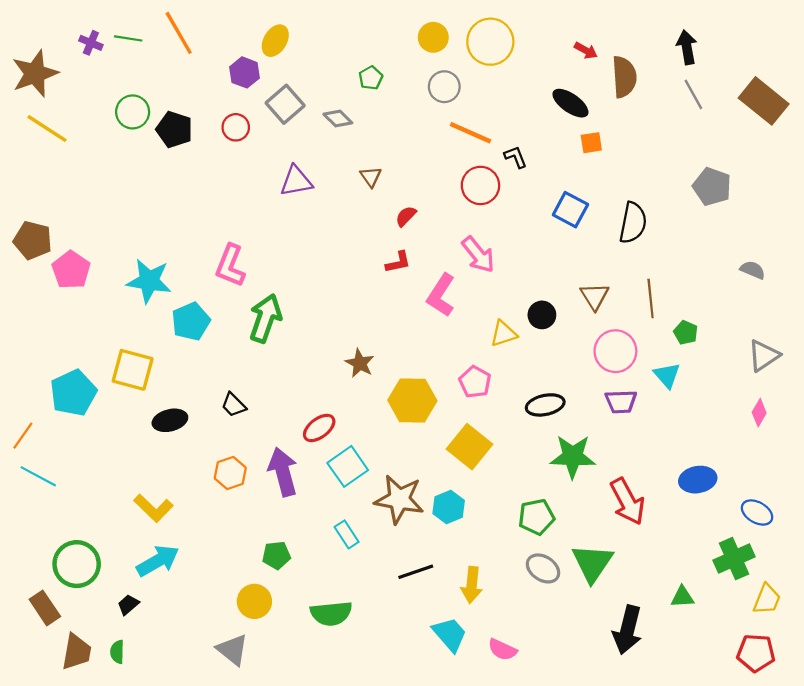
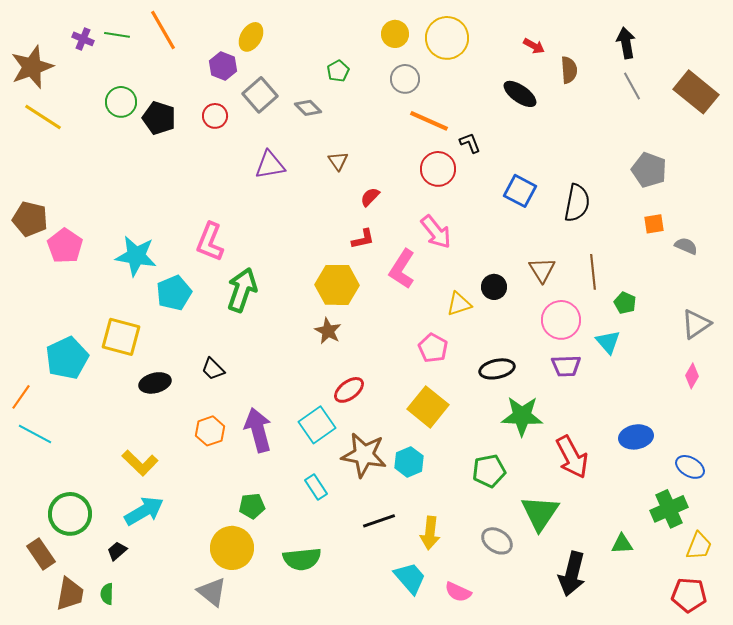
brown semicircle: (624, 77) -> (569, 70), size x0.7
orange square: (591, 143) -> (654, 224), moved
yellow hexagon: (412, 401) -> (337, 285), moved
red ellipse: (319, 428) -> (349, 390), moved
gray ellipse: (543, 568) -> (497, 541), moved
yellow circle: (254, 601) -> (232, 548), size x1.4

